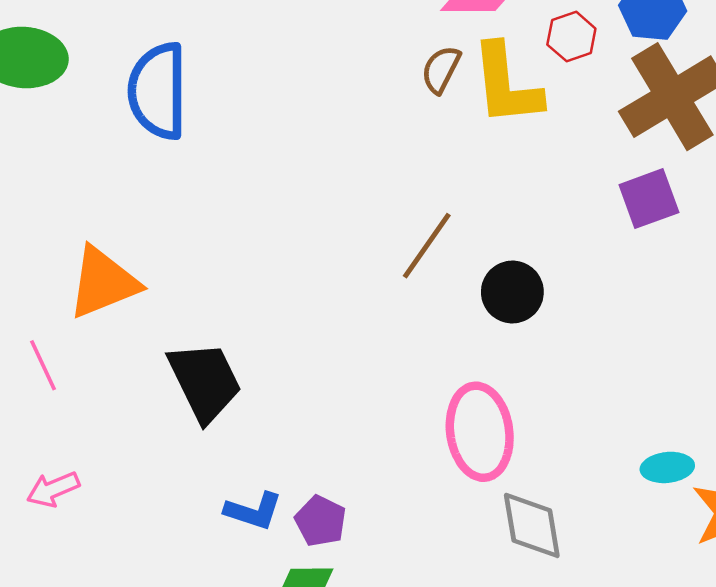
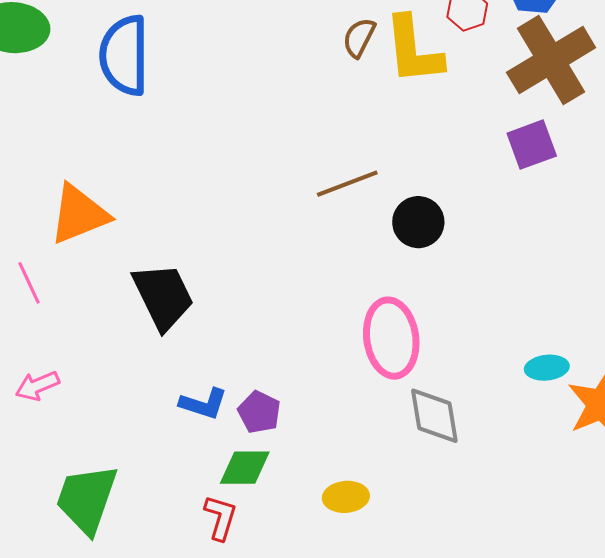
brown line: (427, 246) -> (347, 184), turned 34

